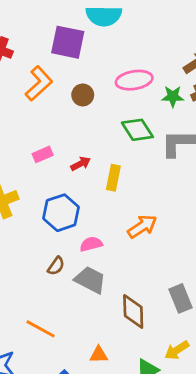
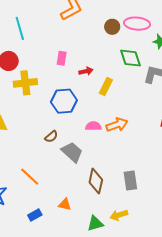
brown circle: (83, 95) -> (112, 27), moved
pink rectangle: (43, 154) -> (62, 58), turned -72
pink semicircle: (91, 244) -> (93, 126), moved

